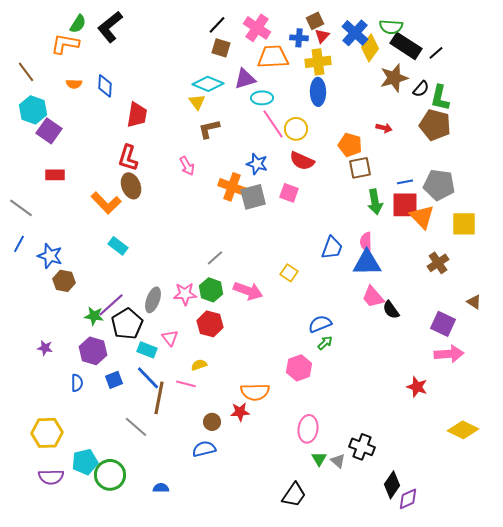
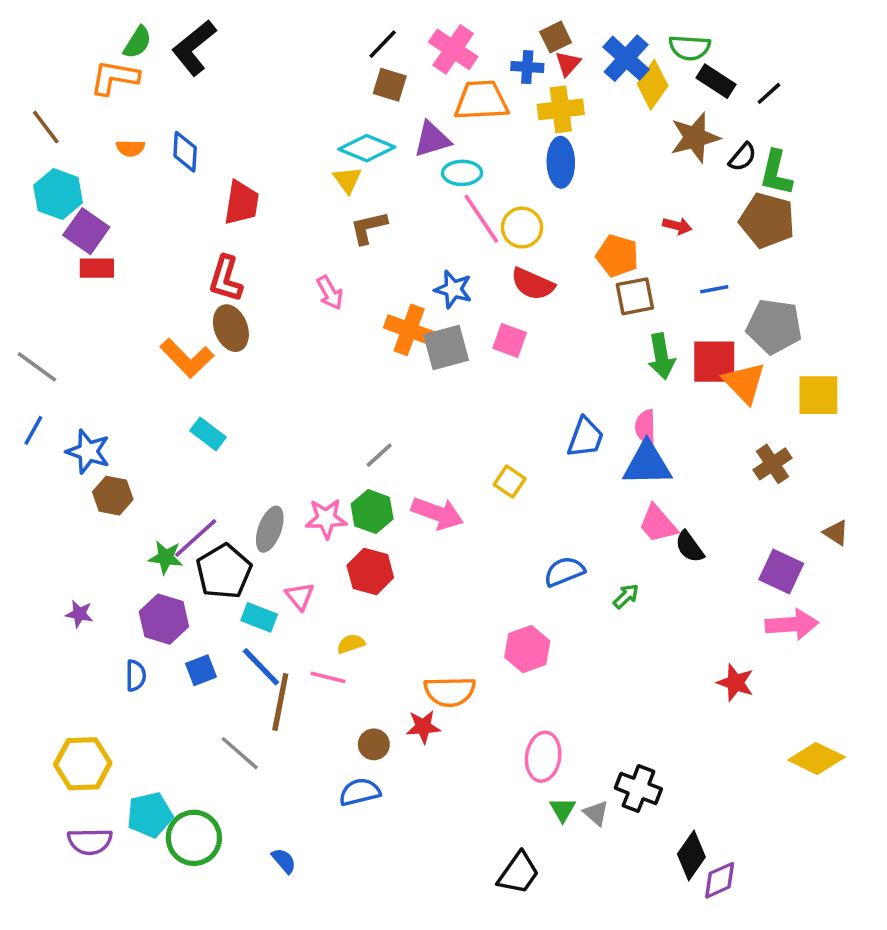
black rectangle: (406, 46) -> (716, 81), size x0.7
red rectangle: (55, 175) -> (97, 268), moved
blue line: (405, 182) -> (714, 289), moved
green arrow: (325, 343) -> (626, 596), moved
blue semicircle: (161, 488) -> (284, 861), turned 49

